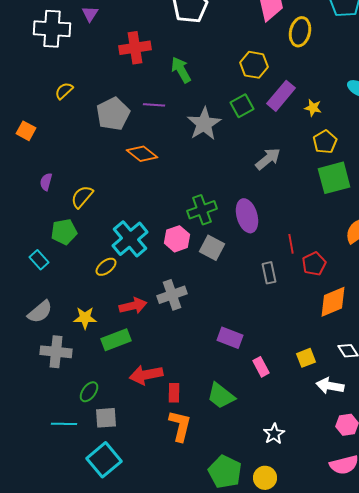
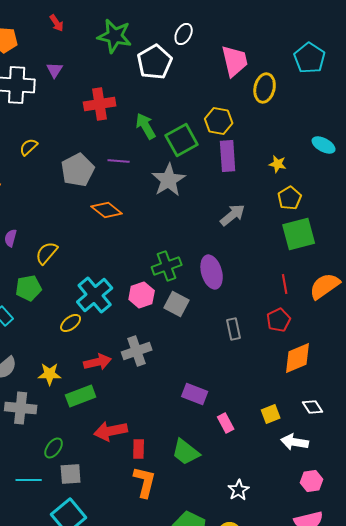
purple rectangle: (281, 96) -> (228, 156), moved, turned -44
green square: (242, 106) -> (182, 140), moved, size x1.4
red line: (291, 244) -> (285, 284), moved

